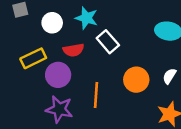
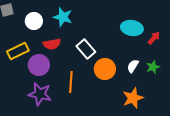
white rectangle: (108, 42) -> (86, 49), moved

